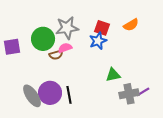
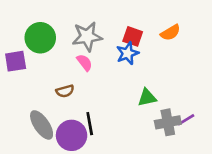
green circle: (43, 39) -> (40, 38), moved
pink semicircle: (65, 48) -> (85, 62), turned 72
brown semicircle: (56, 55) -> (65, 91), moved
purple circle: (50, 93) -> (72, 135), moved

